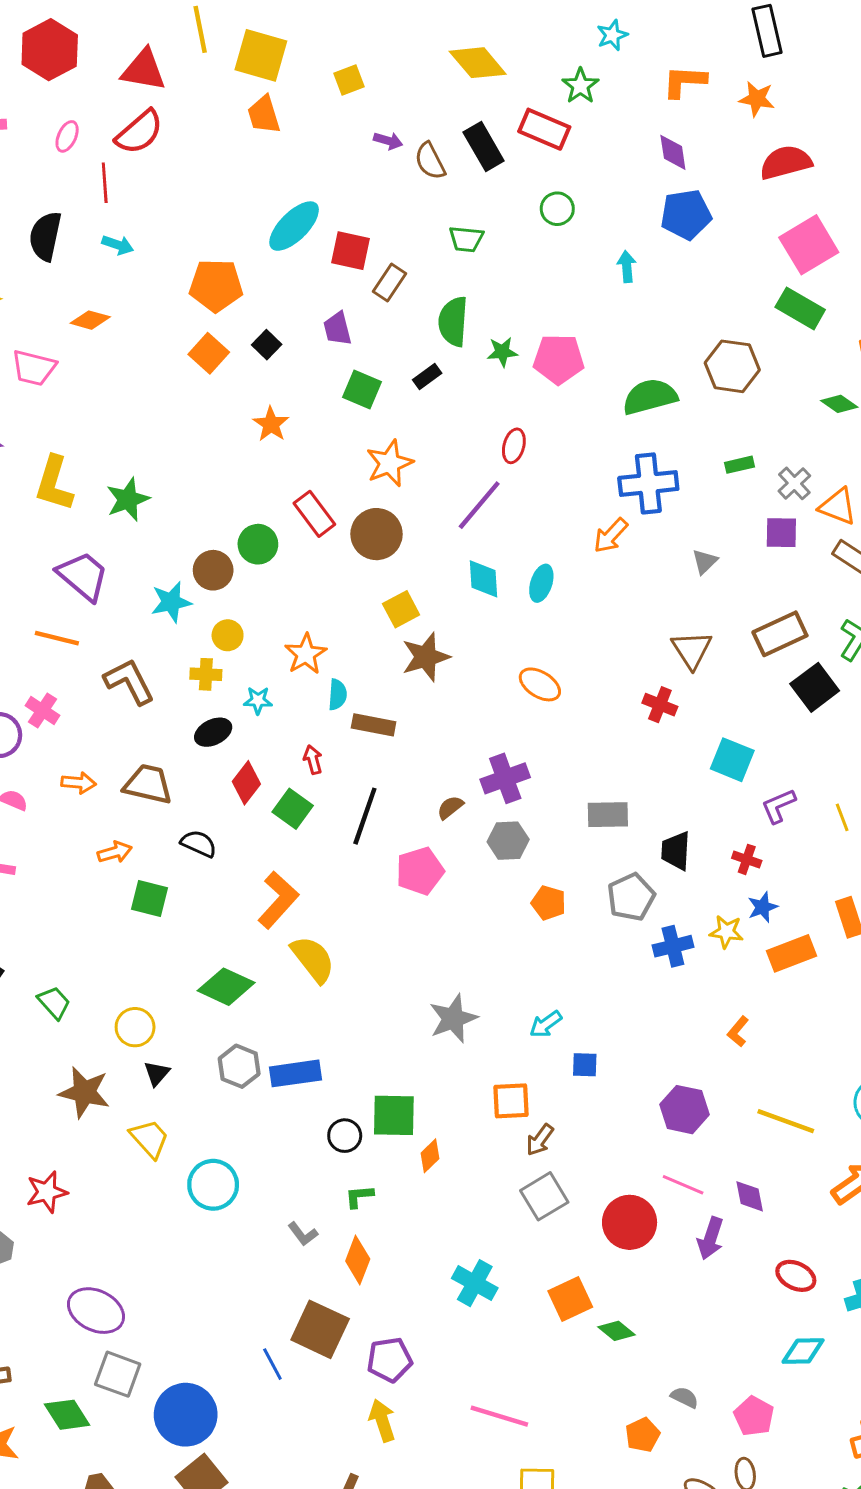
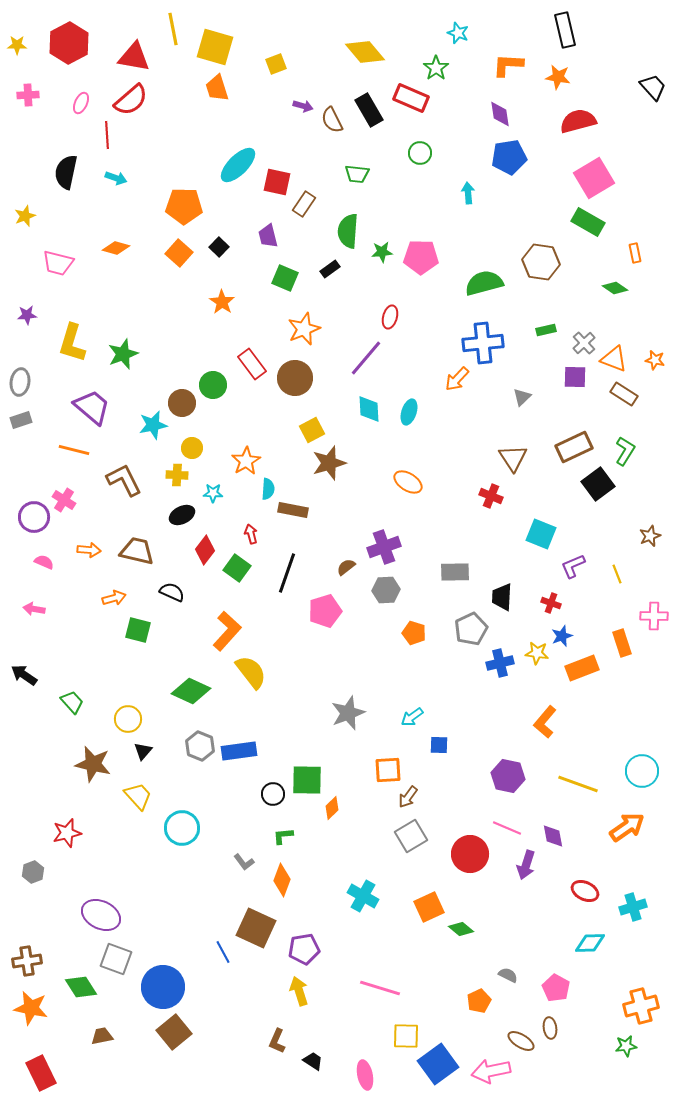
cyan star: (612, 35) -> (458, 33), turned -30
orange diamond: (90, 320) -> (116, 248), moved
orange L-shape: (738, 1031) -> (545, 722), size x1.5

